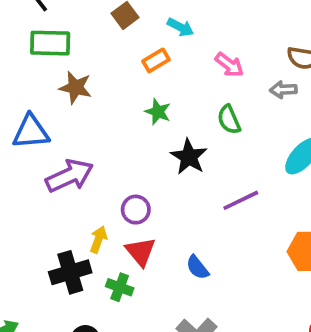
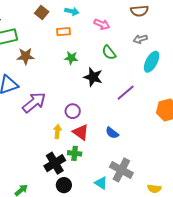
orange rectangle: (156, 60) -> (64, 32), turned 40
gray arrow: (283, 90) -> (140, 39), moved
black cross: (70, 272) -> (55, 163), moved

